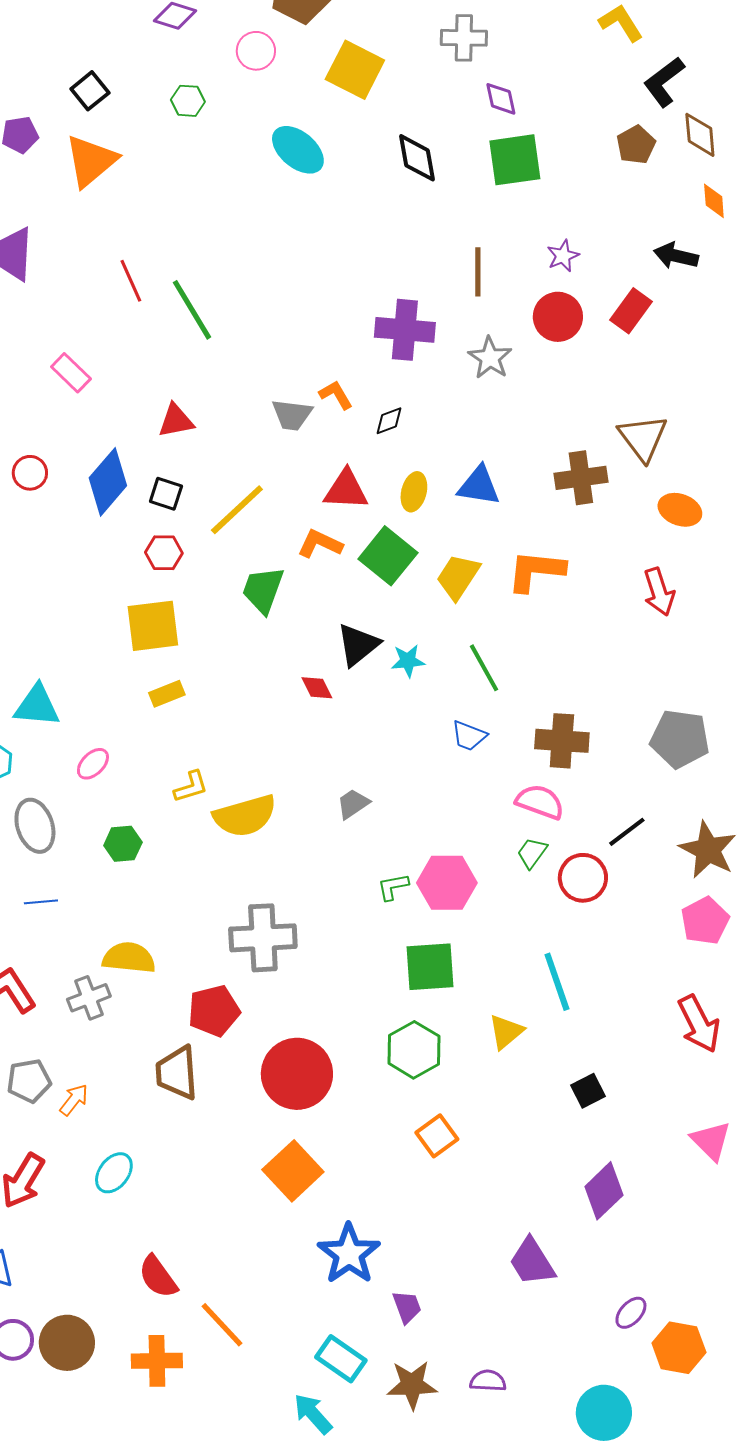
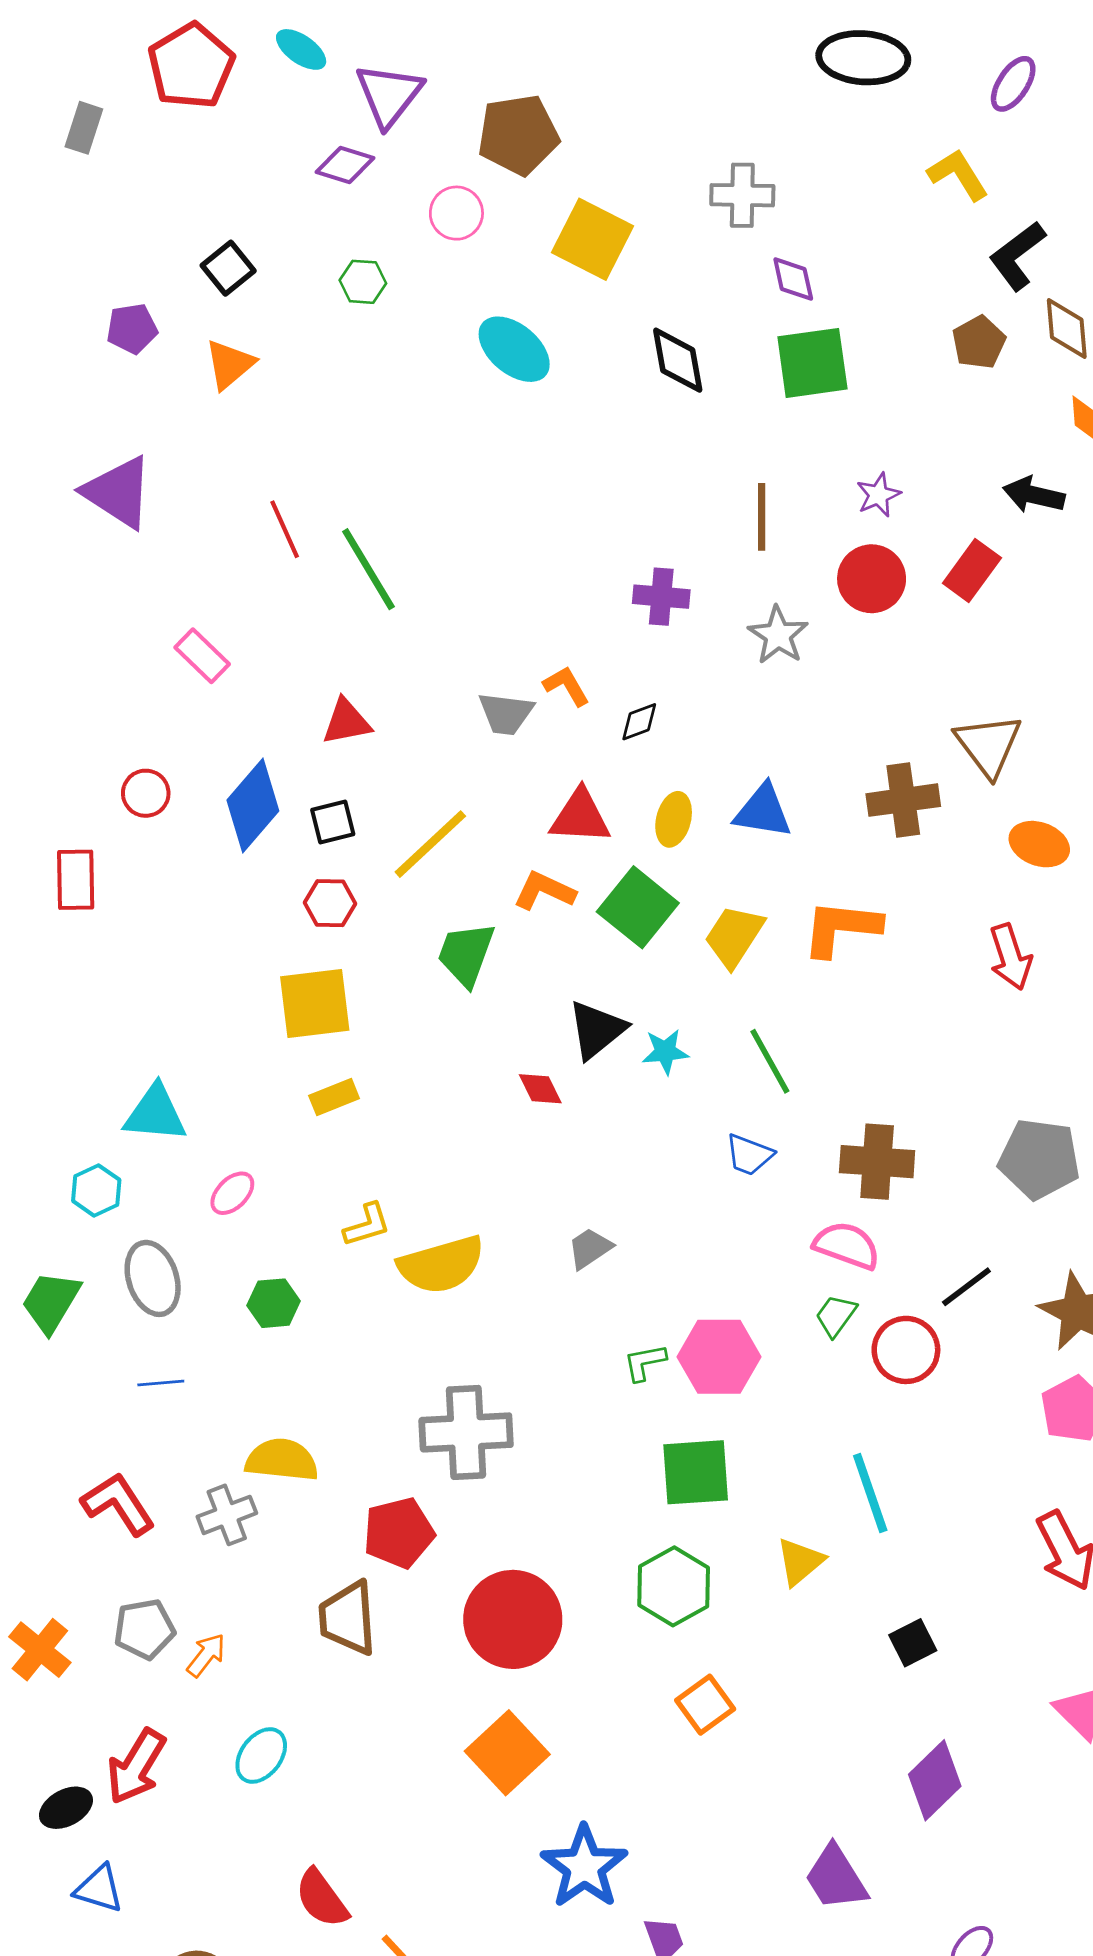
orange triangle: (91, 161) -> (230, 364), size x0.7
purple cross: (405, 330) -> (661, 597), size x0.7
black square: (166, 494) -> (333, 822), turned -32

